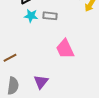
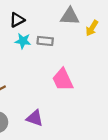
purple triangle: (41, 82) -> (35, 118), turned -49

